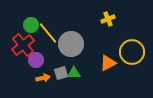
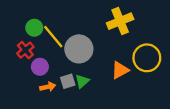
yellow cross: (108, 19) -> (120, 21), size x1.6
red cross: (23, 45) -> (25, 50), size x0.7
green triangle: (74, 73) -> (82, 81), turned -40

